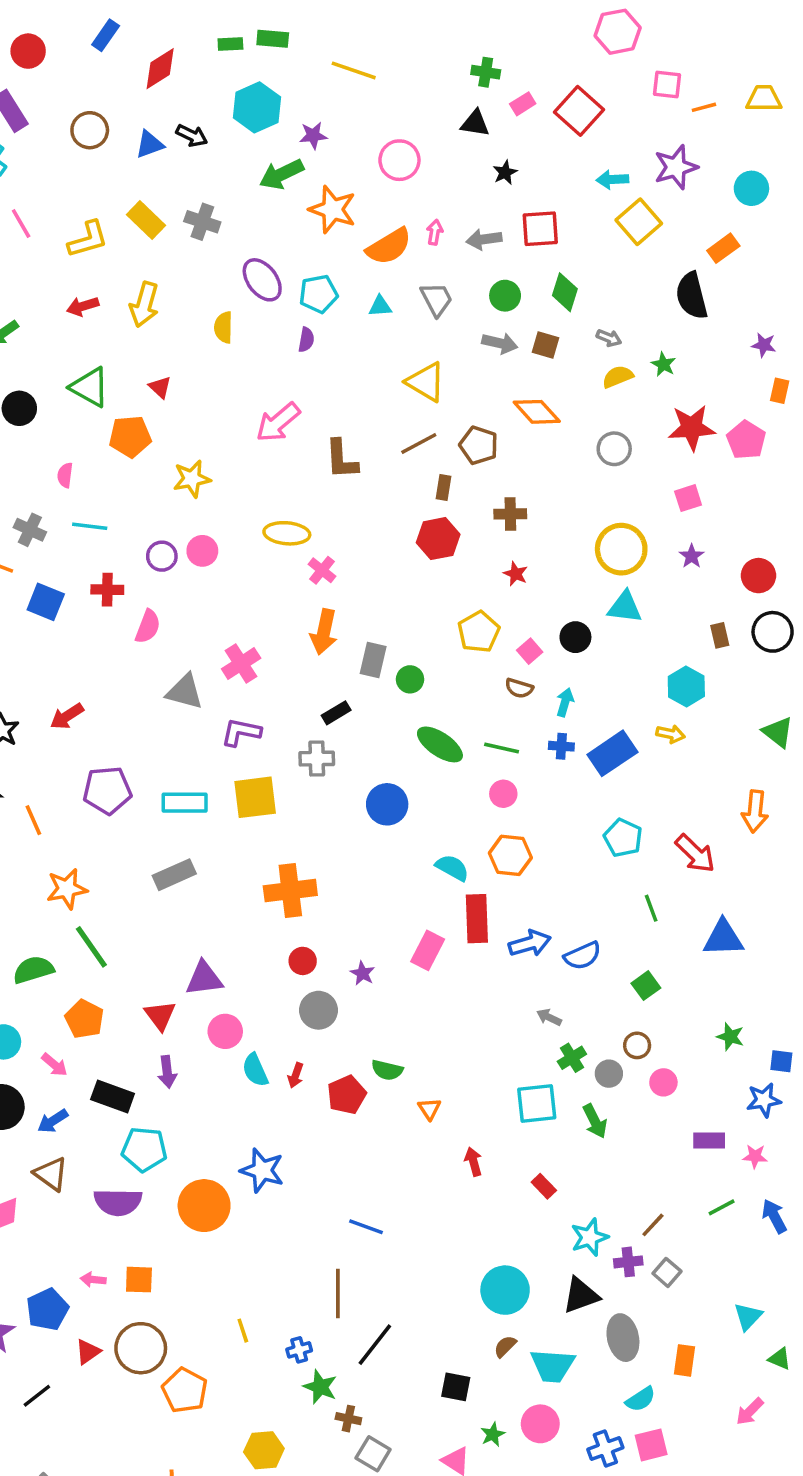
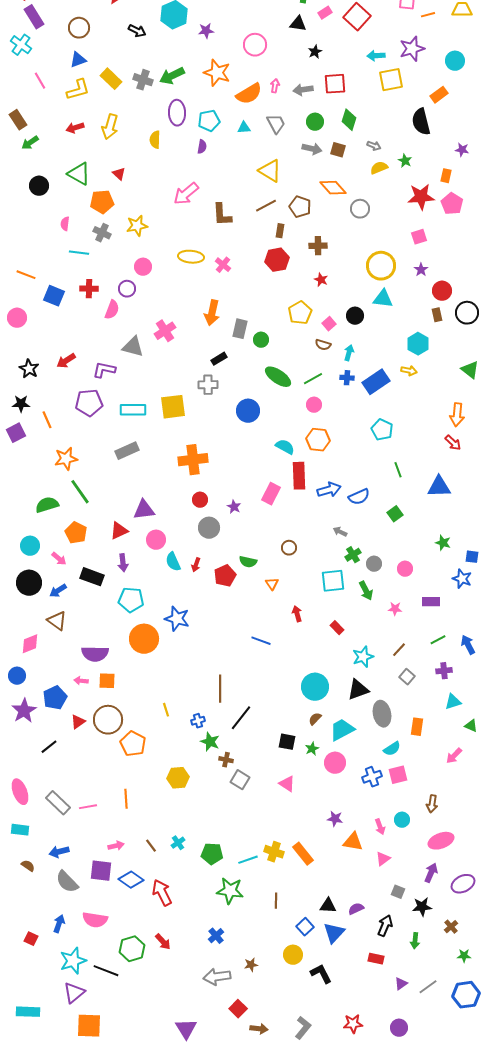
blue triangle: (150, 144) -> (78, 60), moved
green arrow: (282, 174) -> (172, 76), moved
yellow square: (639, 222) -> (391, 80), turned 30
purple ellipse: (262, 280) -> (177, 113), turned 35
orange rectangle: (780, 391) -> (446, 176), moved
gray circle: (614, 449) -> (360, 209), moved
gray cross: (30, 530) -> (102, 233), moved
purple circle: (162, 556) -> (127, 289), moved
pink cross: (322, 570) -> (223, 265), moved
red circle: (758, 576) -> (442, 291), moved
purple L-shape: (241, 732) -> (104, 370), moved
green line: (502, 748) -> (313, 379), turned -42
red arrow: (695, 854) -> (453, 443), moved, size x0.7
red triangle: (160, 1016) -> (119, 531), turned 42
brown circle: (637, 1045) -> (289, 548), moved
blue star: (764, 1100) -> (462, 579), turned 30
cyan pentagon: (144, 1149) -> (131, 600), moved
pink star: (755, 1156) -> (395, 609), moved
purple semicircle: (118, 1202) -> (95, 654), moved
blue line: (366, 1227) -> (261, 641), moved
purple cross: (628, 1262) -> (444, 671), moved
cyan triangle: (748, 1316) -> (453, 702), turned 30
cyan trapezoid: (553, 1366) -> (342, 730), turned 148
green star: (493, 1434) -> (312, 749), moved

